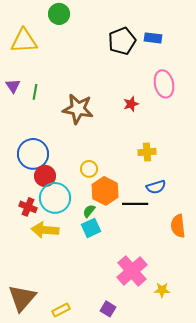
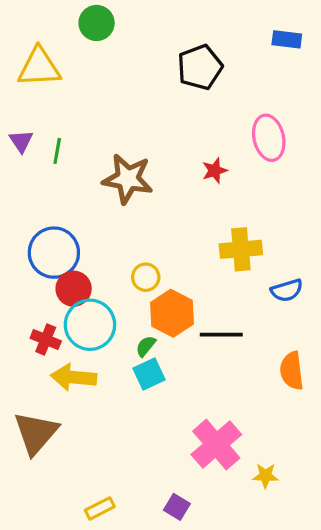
blue rectangle: (153, 38) -> (287, 39), moved
yellow cross: (147, 152) -> (241, 249), size x1.4
blue semicircle: (156, 187) -> (287, 290), moved
brown triangle: (22, 298) -> (36, 433), moved

